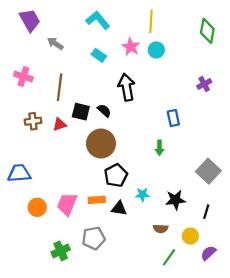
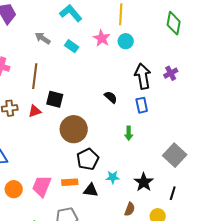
gray arrow: (55, 44) -> (43, 38), moved
black arrow: (127, 87) -> (143, 76), moved
black semicircle: (104, 111) -> (111, 97), moved
black star: (175, 200) -> (144, 182), turned -30
brown semicircle: (161, 229) -> (130, 209), turned -72

